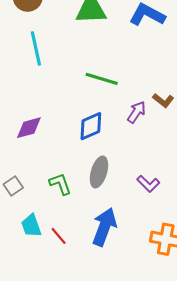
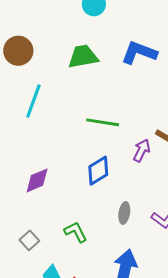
cyan line: (36, 48) -> (33, 101), turned 40
gray ellipse: (99, 172) -> (124, 213), moved, size x0.7

